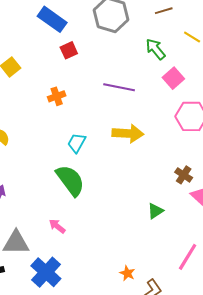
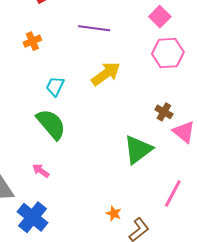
pink square: (173, 78) -> (160, 17), moved
yellow arrow: (128, 133) -> (106, 74), turned -36
green triangle: (155, 211) -> (138, 150), size x1.8

